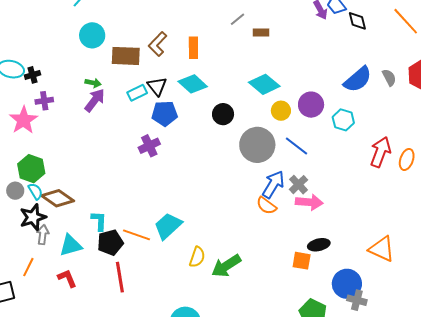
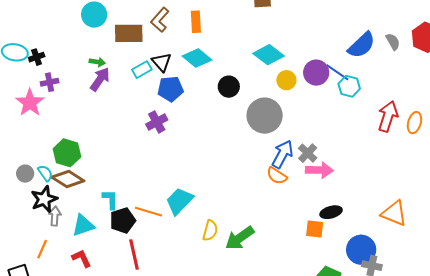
blue line: (296, 146) -> (337, 72), moved
green hexagon: (31, 169) -> (67, 153), moved

